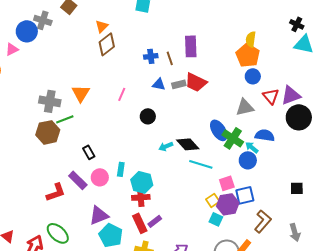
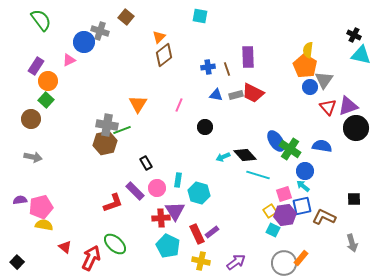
gray cross: (50, 101) -> (107, 125), moved
gray triangle: (245, 107) -> (324, 80), moved, turned -42
cyan arrow: (252, 147) -> (303, 186), moved
red cross: (141, 197) -> (161, 218), moved
purple triangle: (99, 215) -> (175, 211), moved, turned -40
brown L-shape: (263, 221) -> (324, 217), moved, turned -105

